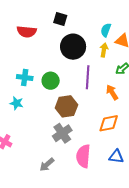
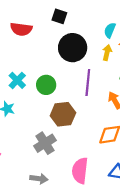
cyan cross: (25, 78) -> (17, 80), turned 35
gray cross: (62, 133) -> (45, 143), moved
gray arrow: (47, 165) -> (39, 179), turned -133

